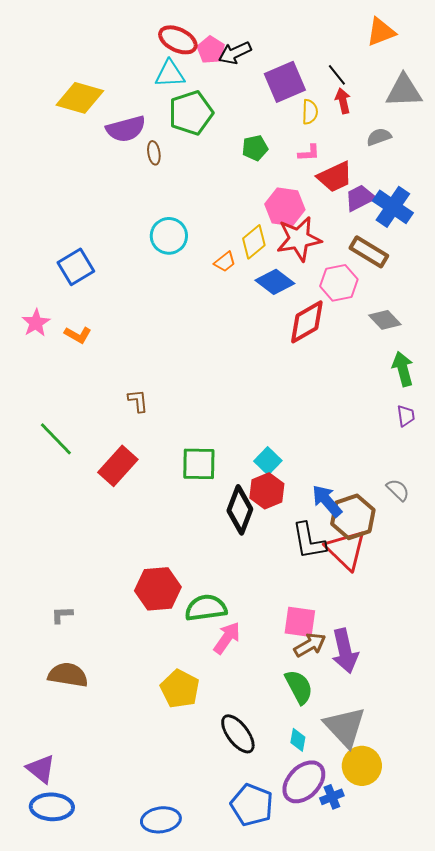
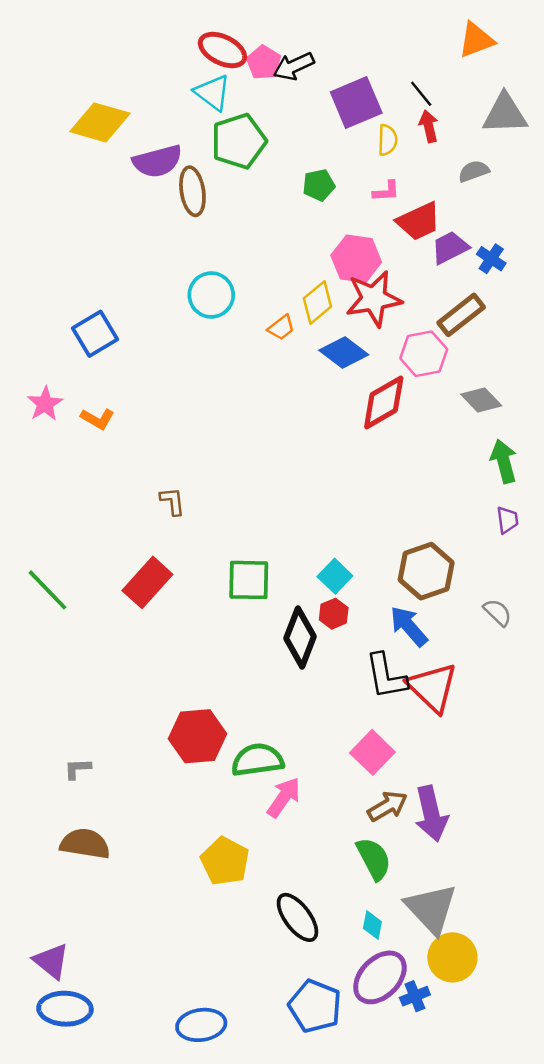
cyan triangle: (170, 74) -> (212, 92), turned 40
brown ellipse: (154, 153) -> (192, 191), size x1.6
blue cross: (393, 207) -> (491, 259), size x0.6
brown rectangle: (369, 252) -> (461, 315), turned -69
green line: (56, 439) -> (47, 590), moved
red hexagon: (267, 491) -> (334, 614), size x0.7
brown hexagon: (353, 517) -> (426, 571), moved
pink square: (300, 622) -> (372, 752), moved, turned 36

